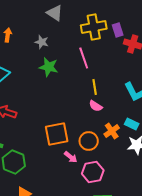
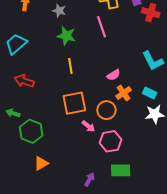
yellow line: (95, 87) -> (70, 66), moved
pink semicircle: (96, 106) -> (114, 75), turned -64
orange cross: (112, 131) -> (124, 93), moved

